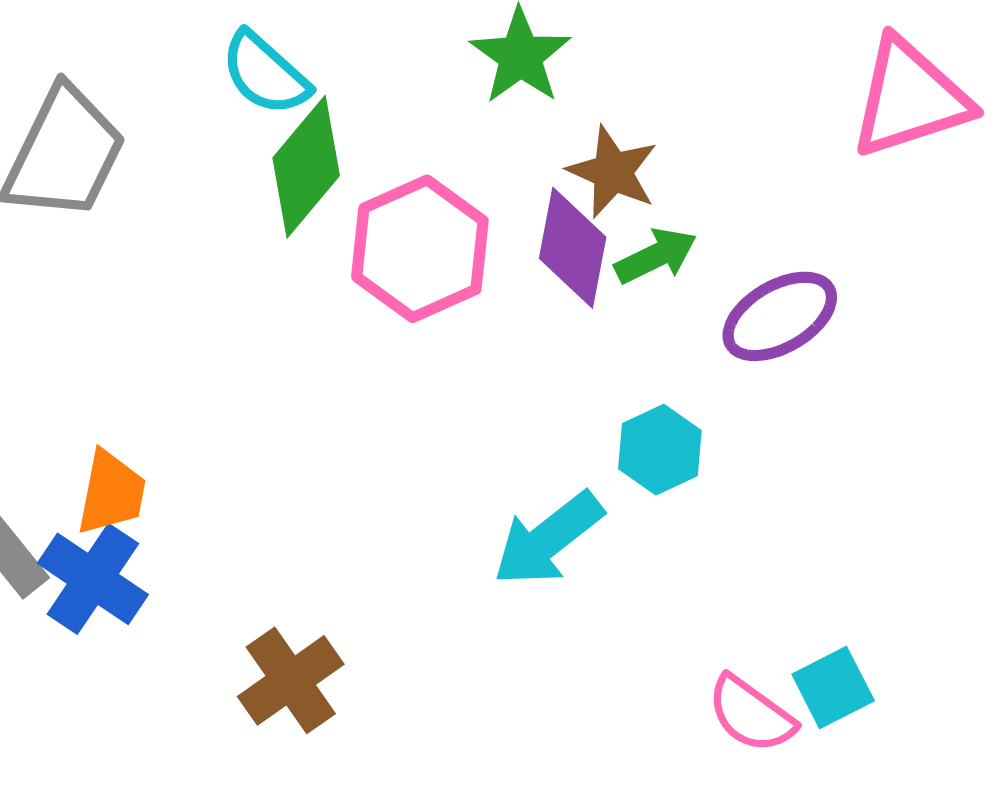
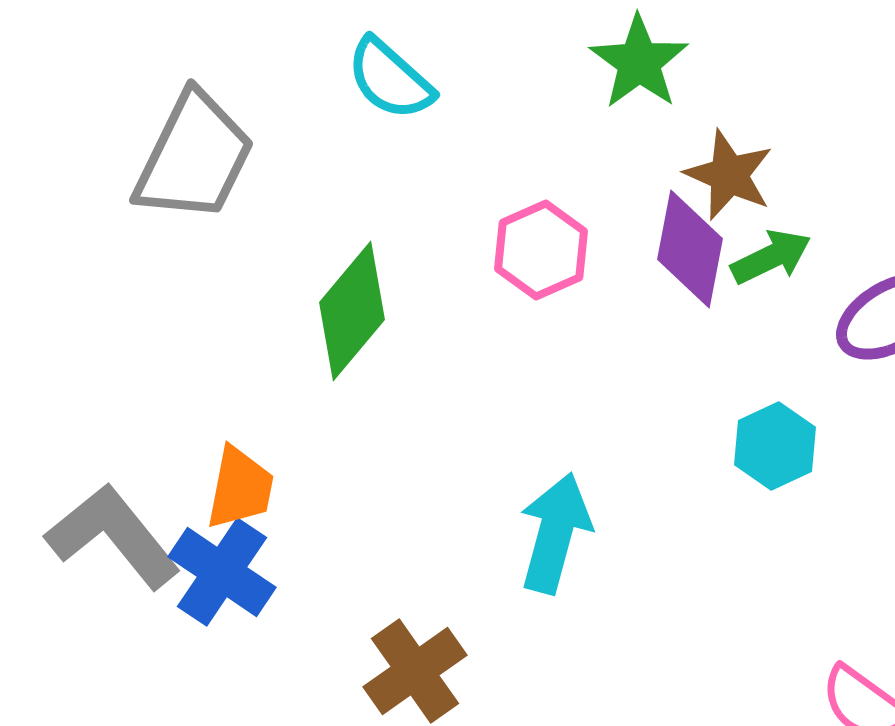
green diamond: (306, 167) -> (352, 311), moved
pink hexagon: (420, 249) -> (541, 250), size x0.7
cyan arrow: (548, 539) -> (555, 533), moved, turned 143

